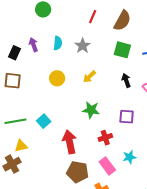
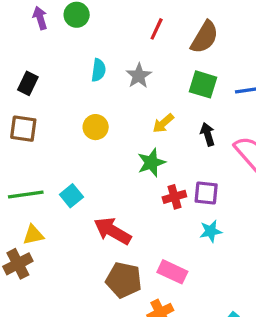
purple arrow: (33, 45) -> (40, 18), moved
yellow arrow: (89, 77) -> (163, 123), moved
green star: (91, 110) -> (151, 163), moved, turned -30
red cross: (105, 138) -> (174, 197), moved
red arrow: (70, 142) -> (112, 231), turned -50
cyan star: (129, 157) -> (211, 231), moved
pink rectangle: (107, 166) -> (172, 272), turned -30

